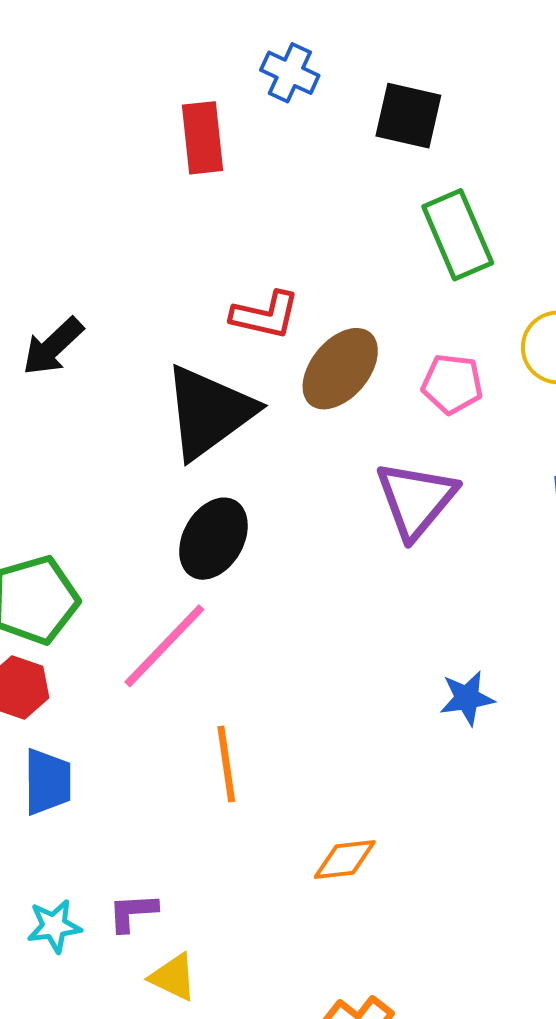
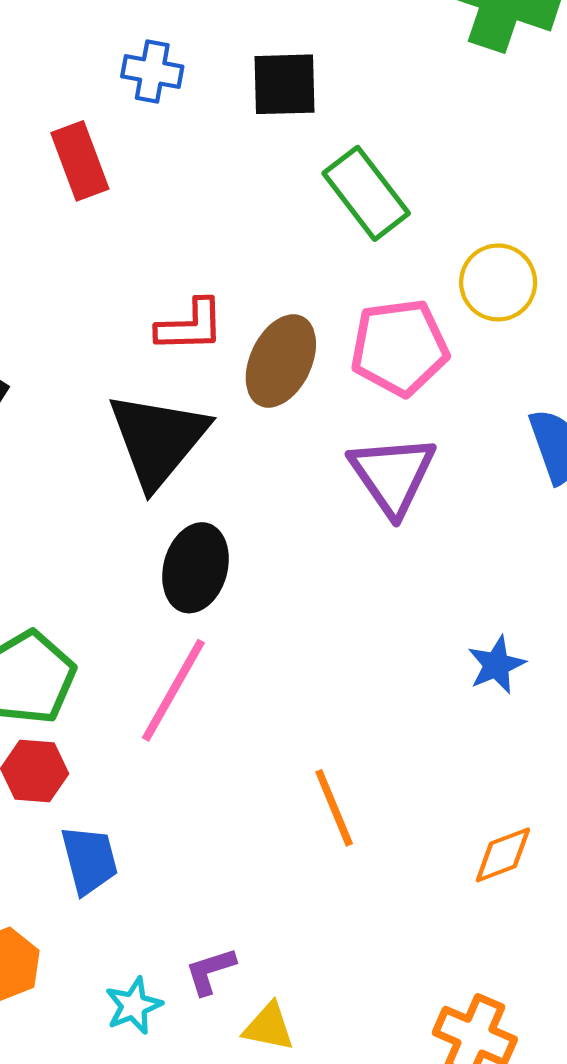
pink pentagon: (452, 384) -> (399, 347), size x1.5
orange line: (226, 764) -> (334, 808), moved
orange diamond: (345, 860) -> (503, 855), moved

